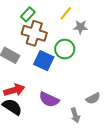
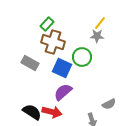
yellow line: (66, 13) -> (100, 23), moved
red arrow: (14, 90) -> (52, 112), moved, turned 30
purple semicircle: (49, 100) -> (63, 92), moved, turned 114

